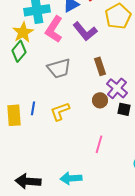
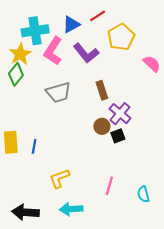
blue line: (33, 108) -> (34, 146), moved
black square: (124, 109) -> (118, 136), moved, turned -32
yellow L-shape: (60, 111) -> (59, 178), moved
pink line: (99, 144) -> (109, 186), moved

